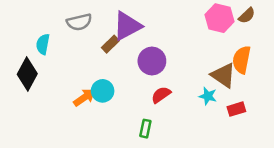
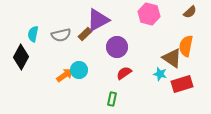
pink hexagon: (219, 18) -> (149, 14), moved
gray semicircle: (79, 22) -> (61, 35), moved
red rectangle: (236, 109) -> (182, 84), size x1.5

